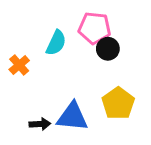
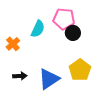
blue triangle: (72, 117) -> (49, 79), turned -40
black arrow: (40, 124) -> (20, 76), moved

